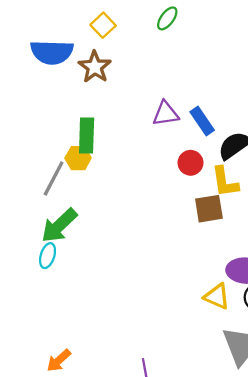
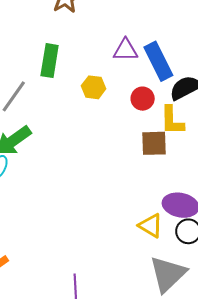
blue rectangle: (202, 121) -> (158, 61), size x1.4
yellow hexagon: (78, 158) -> (94, 87), moved

